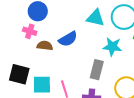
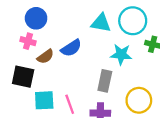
brown semicircle: (45, 46) -> (45, 56), turned 140
black square: (19, 74) -> (23, 77), moved

